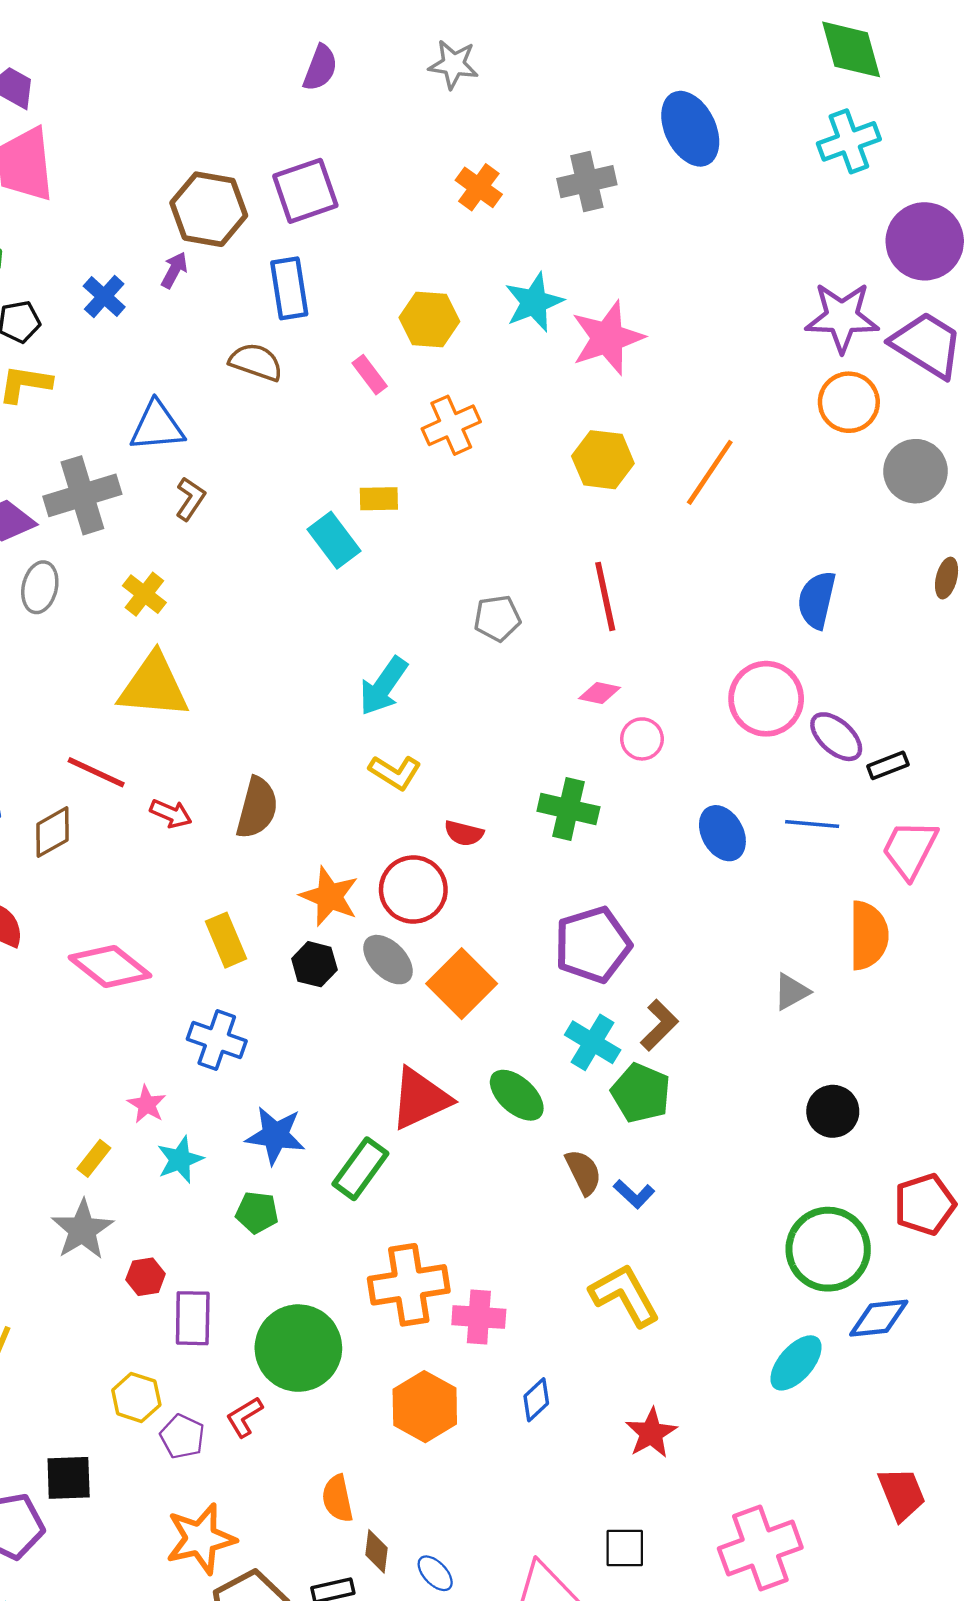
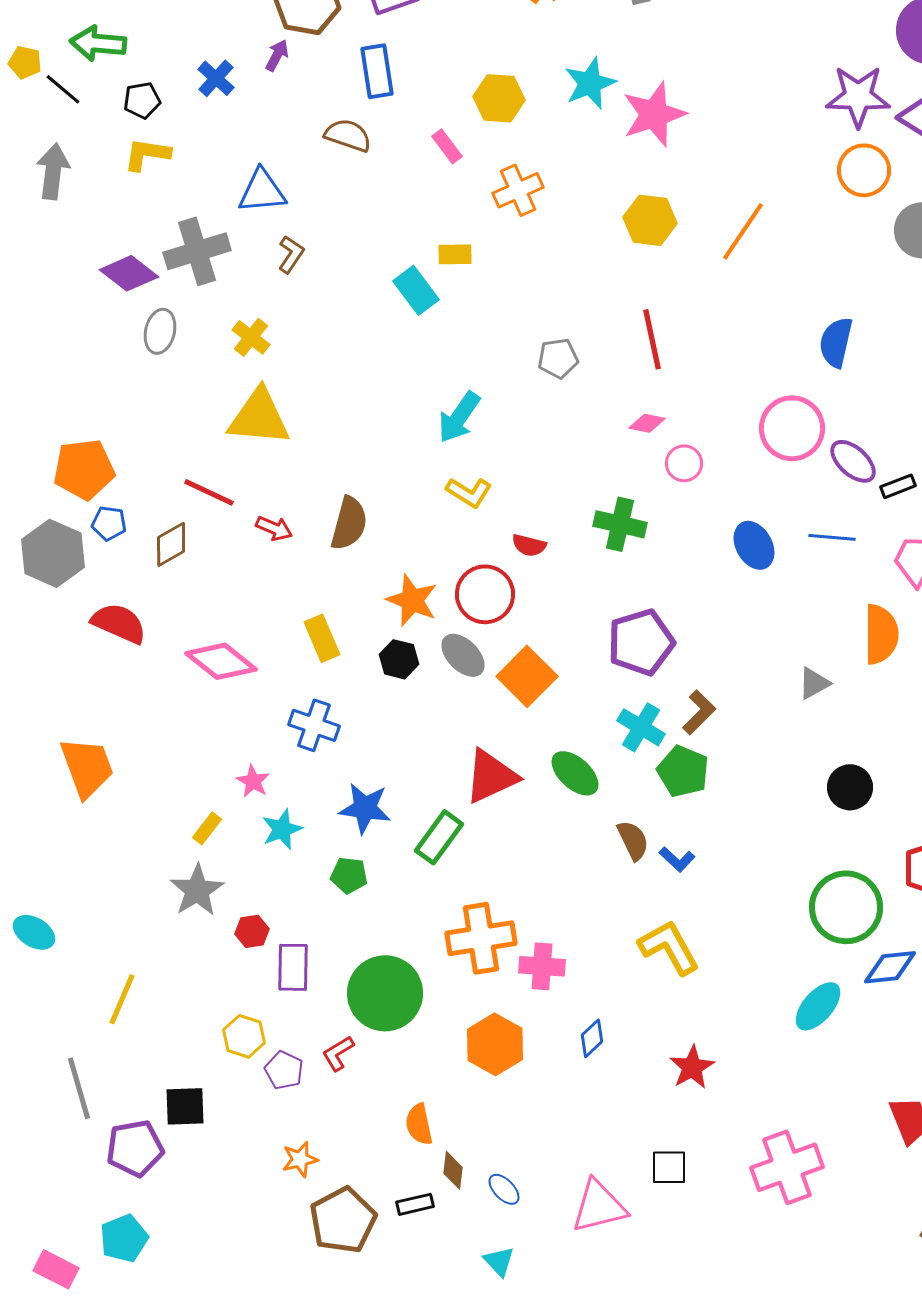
orange star: (201, 1539) -> (300, 1159), size x0.6

